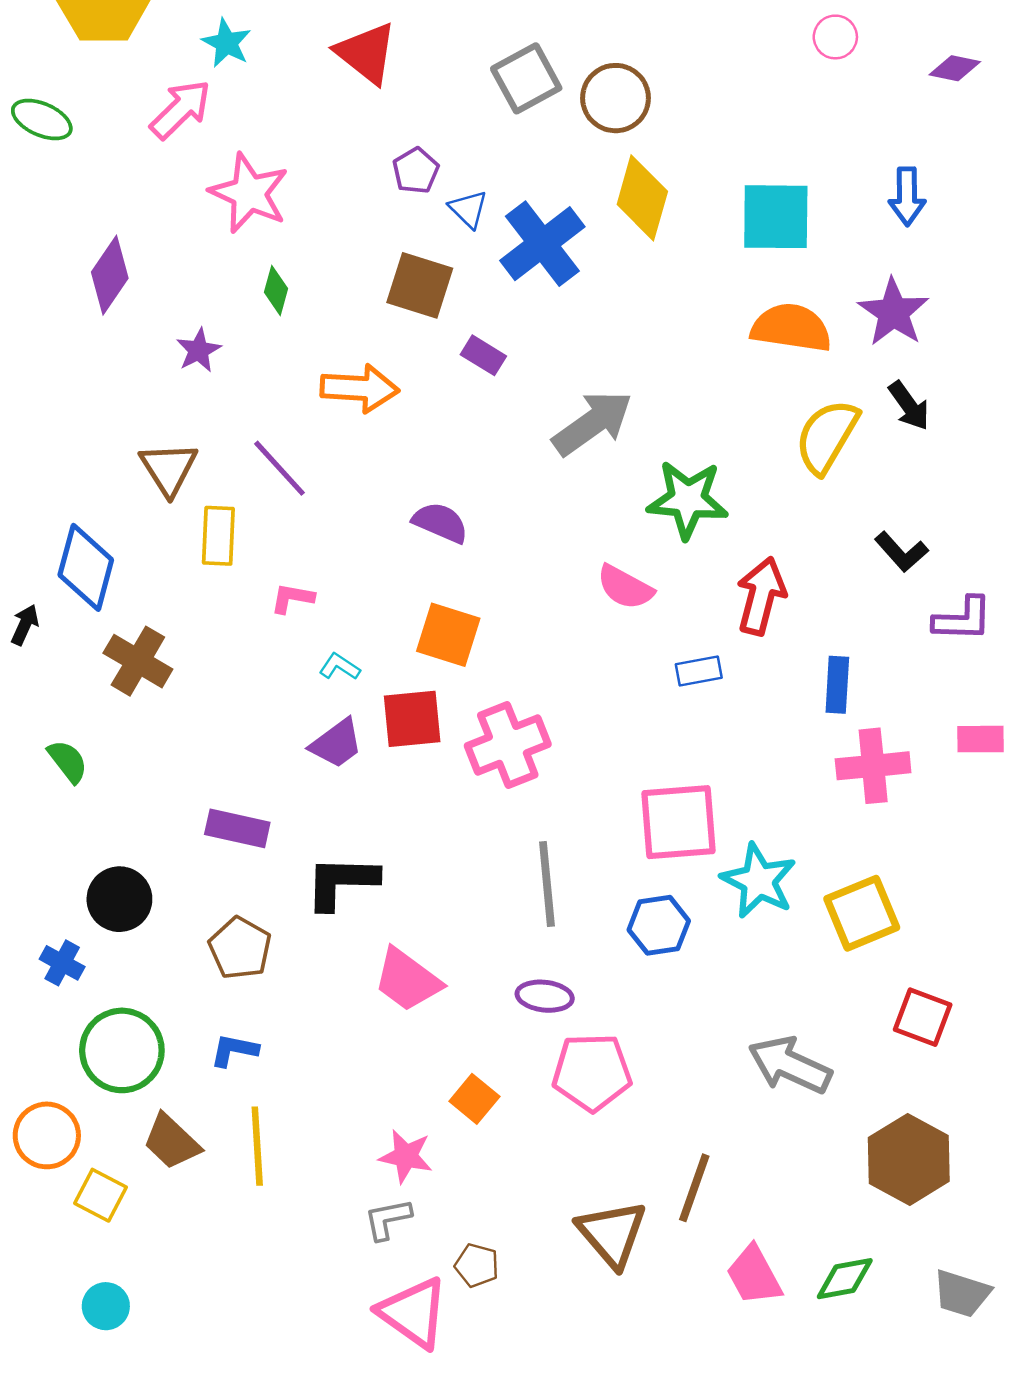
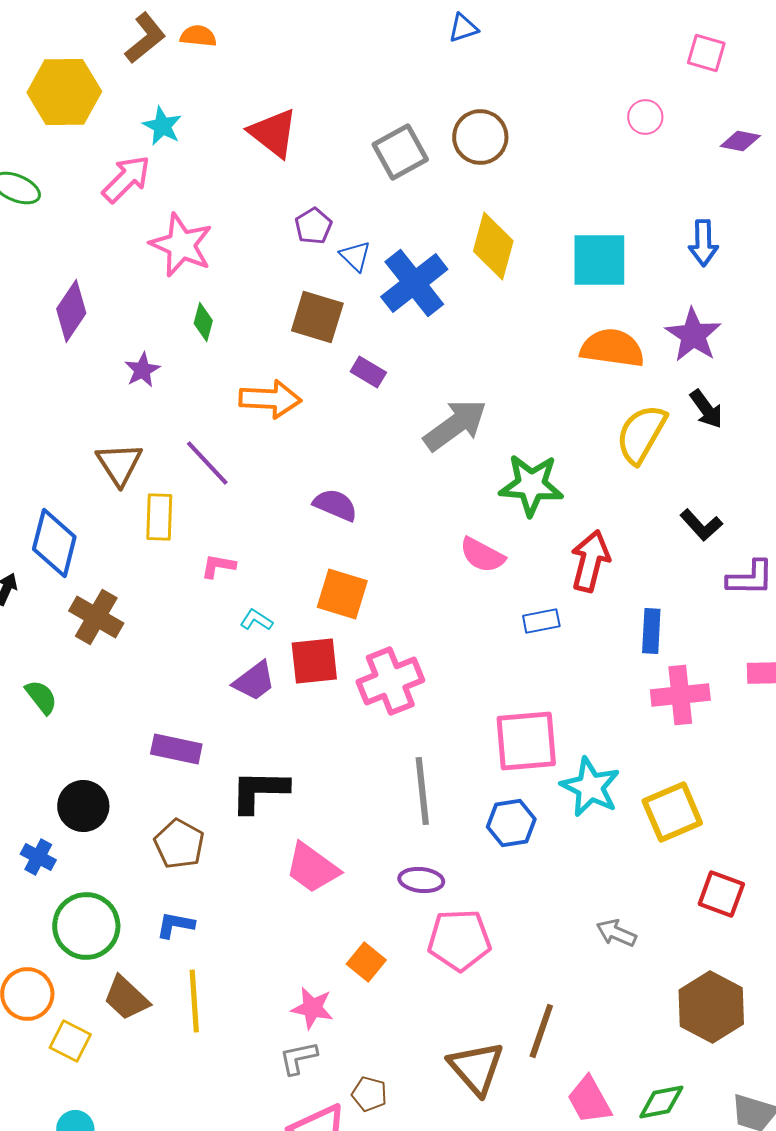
brown circle: (616, 98) -> (480, 137), moved
gray arrow: (790, 1065) -> (616, 933), size x0.6

